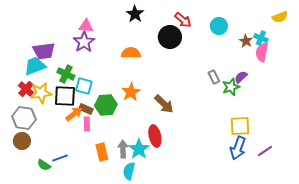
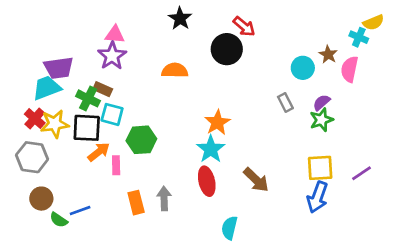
cyan circle: (219, 26) -> (303, 68), moved
cyan cross: (261, 38) -> (359, 37), moved
green star: (231, 87) -> (321, 120), moved
orange star: (131, 92) -> (217, 122), moved
brown arrow: (164, 104) -> (256, 180), moved
brown rectangle: (86, 109) -> (103, 89), moved
brown circle: (22, 141) -> (41, 199), moved
cyan star: (139, 149) -> (211, 149), moved
purple line: (265, 151) -> (361, 173), moved
cyan semicircle: (129, 171) -> (229, 228), moved

